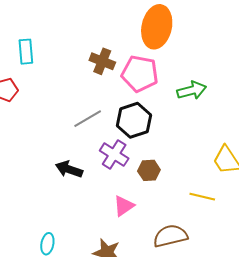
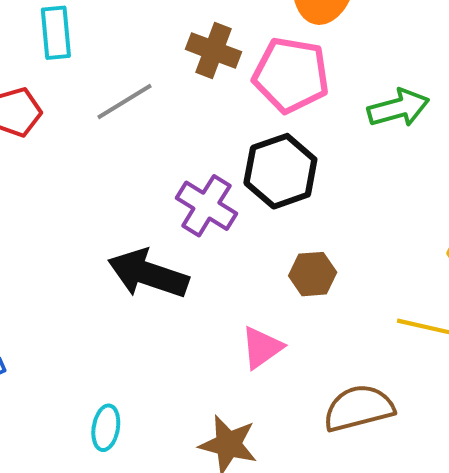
gray line: (88, 119) -> (124, 102), moved
purple cross: (114, 154) -> (206, 206), moved
black arrow: (69, 169) -> (148, 274), size x1.4

